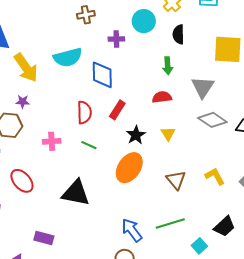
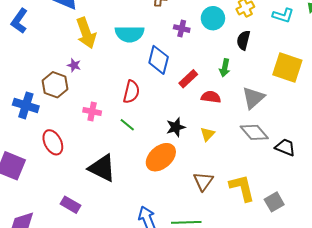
red rectangle: (117, 110) -> (188, 79), moved
yellow L-shape: (215, 176) -> (242, 188), size x1.4
purple rectangle: (44, 238) -> (70, 205), moved

